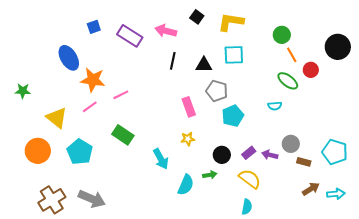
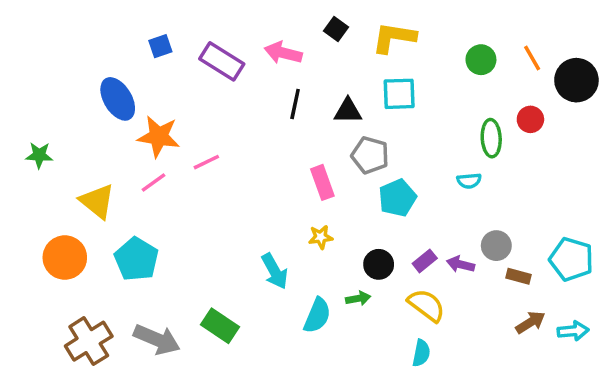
orange line: (292, 55) -> (532, 58), moved
green ellipse: (288, 81) -> (491, 138), turned 50
green rectangle: (123, 135) -> (220, 326), moved

